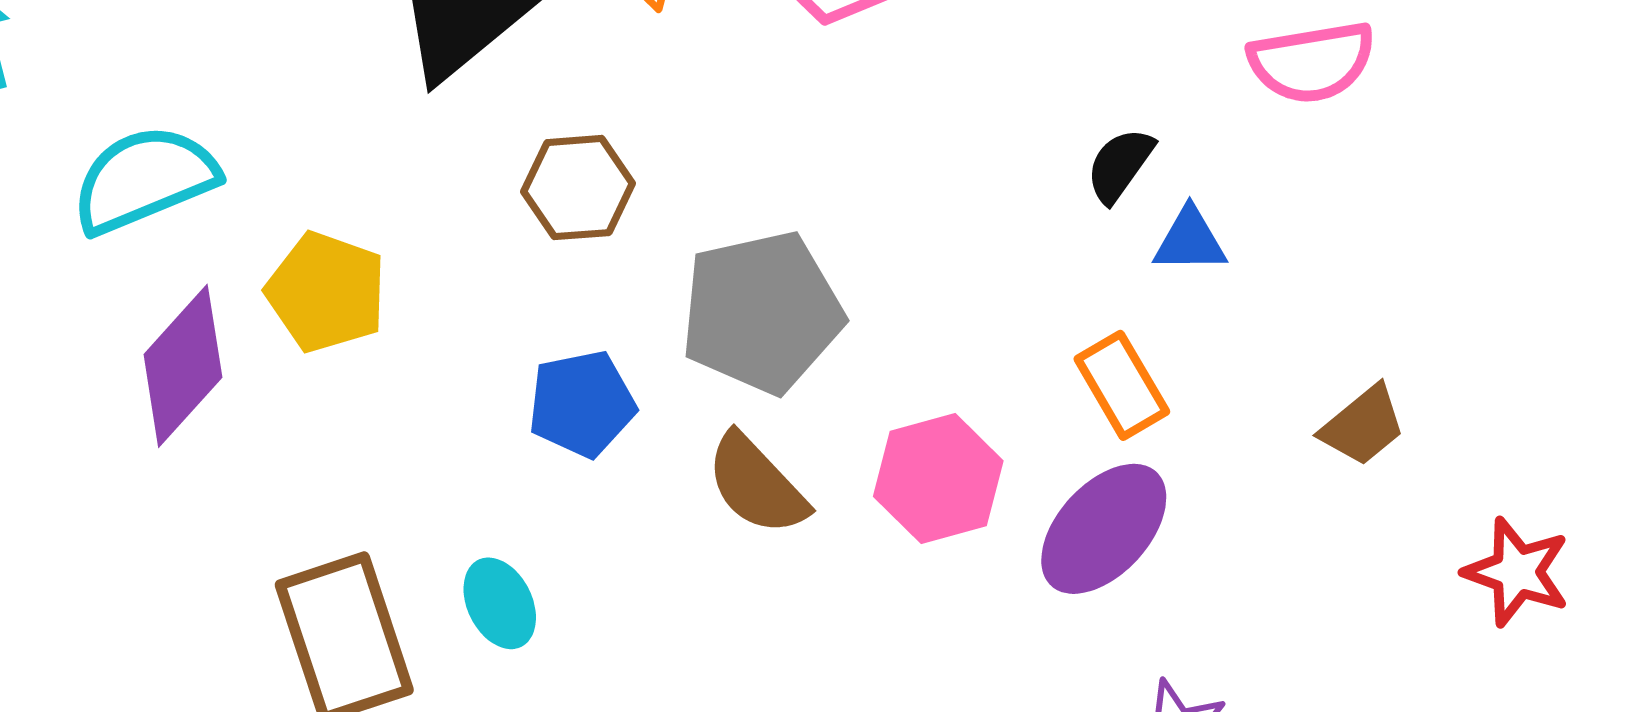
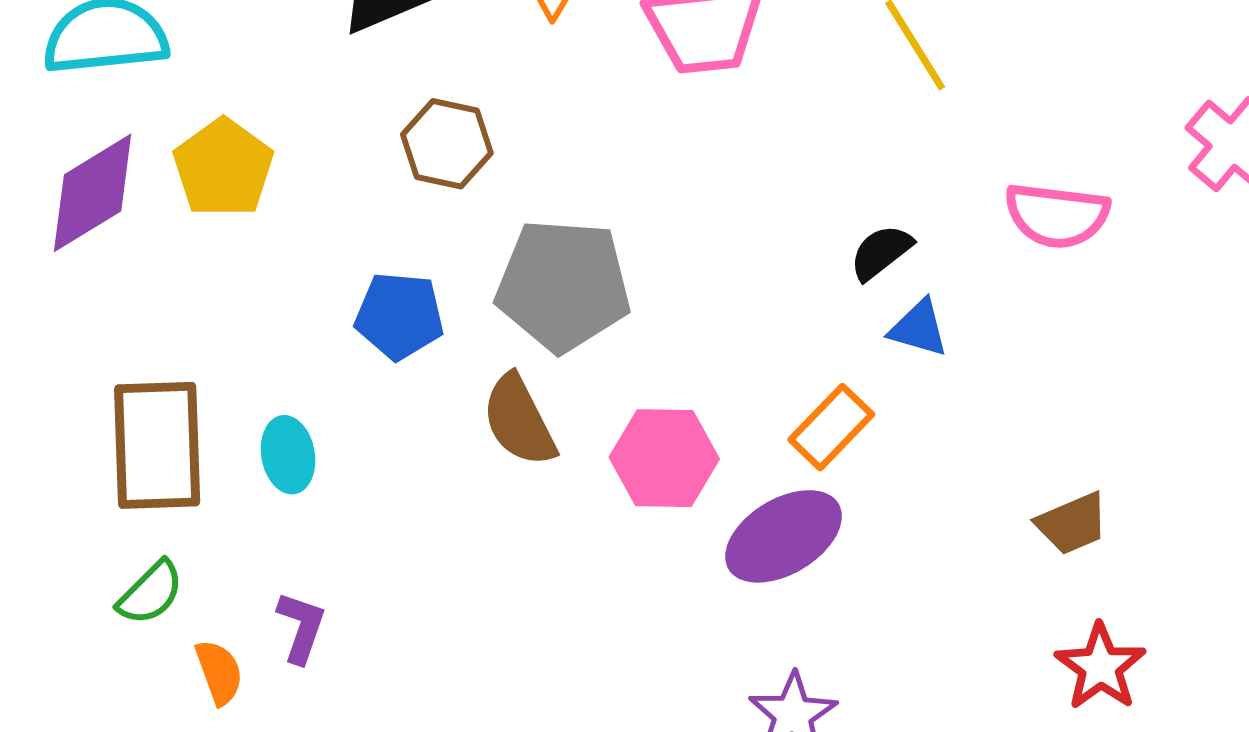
orange rectangle: (1122, 385) -> (831, 427), turned 58
brown trapezoid: (1363, 426) -> (1072, 523), moved

